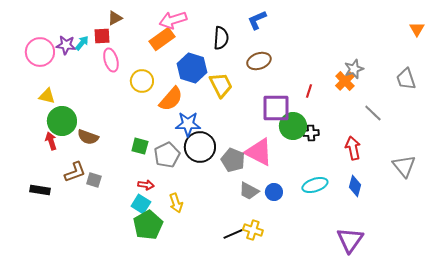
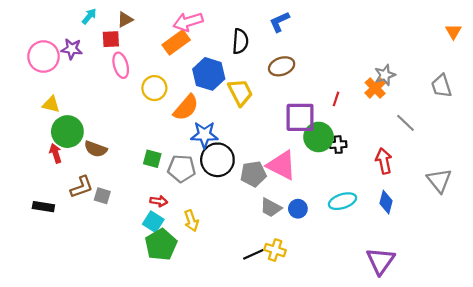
cyan arrow: (82, 43) -> (89, 16), moved
gray pentagon: (167, 155) -> (182, 169), turned 30
gray pentagon: (233, 160) -> (253, 174), turned -30

